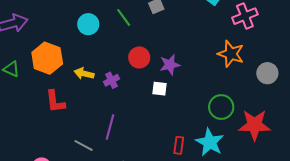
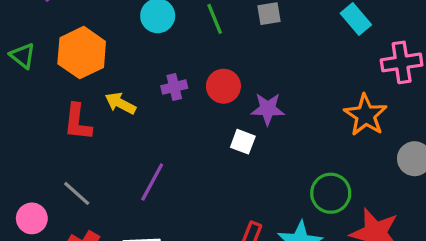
yellow arrow: (84, 73) -> (120, 103), moved
purple cross: (112, 80) -> (174, 87), moved
gray line: (84, 146) -> (77, 193), moved

